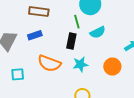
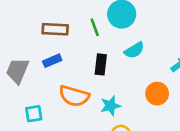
green line: (77, 22) -> (95, 27), moved
cyan star: (80, 64) -> (110, 106), moved

